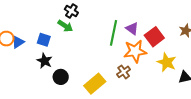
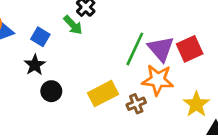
purple triangle: (132, 28) -> (161, 49), size x1.5
red square: (154, 37) -> (190, 49), moved
yellow rectangle: (95, 84) -> (103, 94), moved

